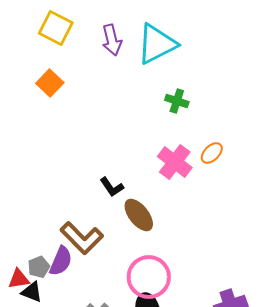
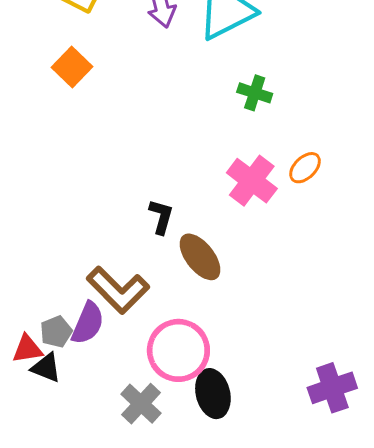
black L-shape: (112, 187) -> (161, 217), turned -130
pink circle: (149, 277) -> (178, 350), moved

